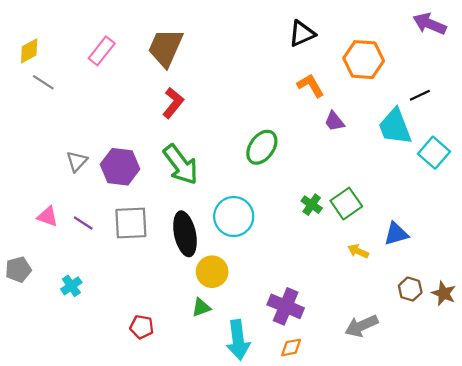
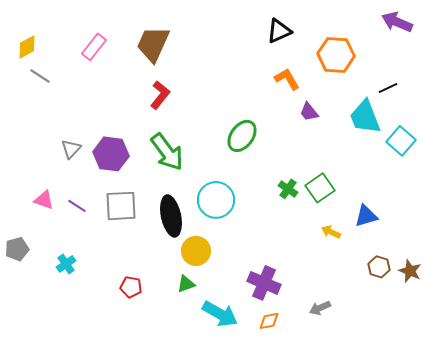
gray arrow: (361, 326) -> (320, 308), moved, size x0.7
red pentagon: (142, 327) -> (131, 287), moved
cyan arrow: (238, 340) -> (220, 314), turned -54

